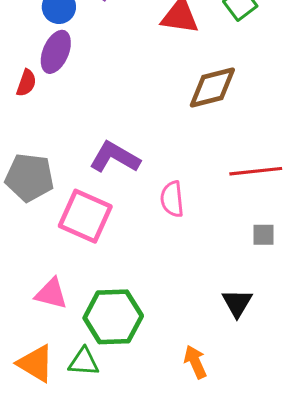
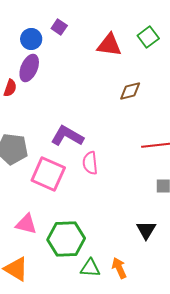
brown diamond: (212, 88) -> (130, 91), size x0.7
pink semicircle: (172, 199) -> (90, 163), moved
green triangle: (84, 362) -> (90, 268), moved

